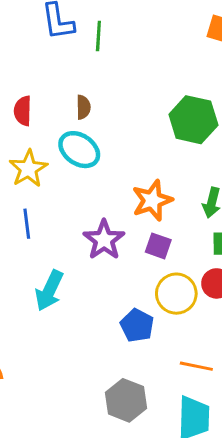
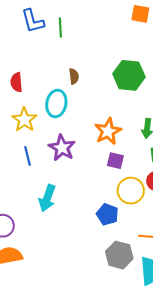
brown semicircle: (83, 107) -> (74, 76), moved
cyan ellipse: (79, 150) -> (56, 103), turned 72
purple star: (104, 240) -> (62, 148), moved
gray hexagon: (126, 400) -> (119, 255), moved

